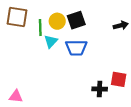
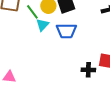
green line: (40, 28) -> (32, 12), turned -35

